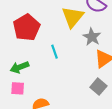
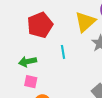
pink square: (18, 88) -> (31, 82), moved

